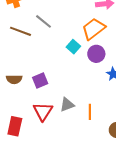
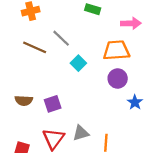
orange trapezoid: (94, 29) -> (116, 50), turned 30
cyan square: (73, 47) -> (78, 63), moved

